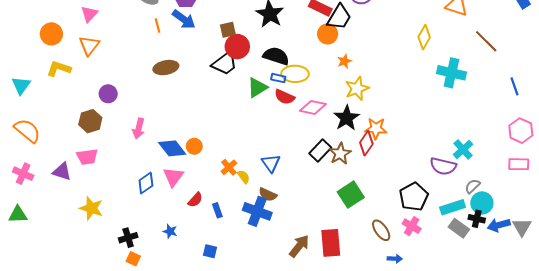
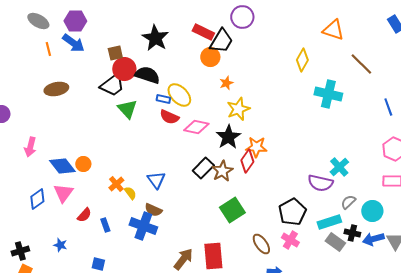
black semicircle: (276, 56) -> (147, 75), moved
yellow ellipse: (295, 74) -> (179, 95), turned 45
green triangle: (257, 87) -> (127, 109), moved, turned -40
cyan circle: (482, 203) -> (372, 211), moved

